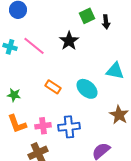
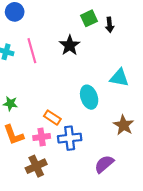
pink line: (34, 46) -> (32, 51), turned 35
orange rectangle: (53, 87) -> (52, 118), moved
cyan ellipse: (87, 89) -> (89, 97), turned 30

